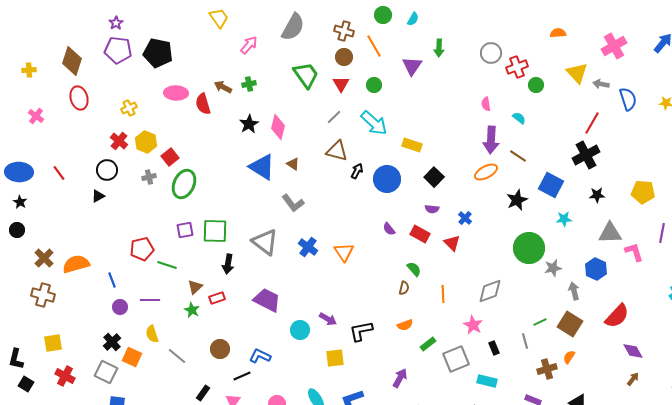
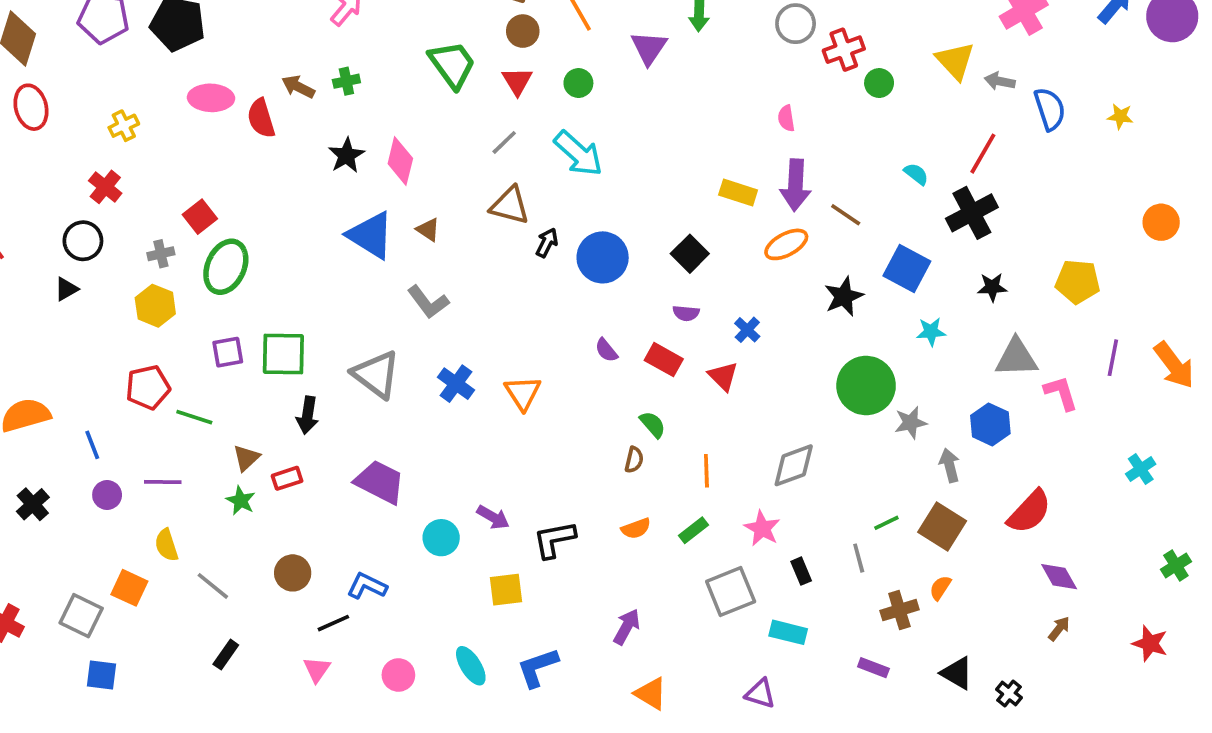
cyan semicircle: (519, 118) -> (916, 174), moved
yellow hexagon: (146, 142) -> (155, 306), moved
yellow rectangle: (412, 145) -> (738, 193), moved
black cross: (112, 342) -> (33, 504), moved
green rectangle: (428, 344) -> (693, 530), moved
black rectangle: (203, 393) -> (226, 655), moved

